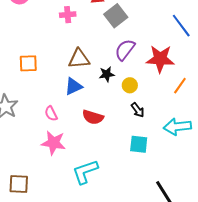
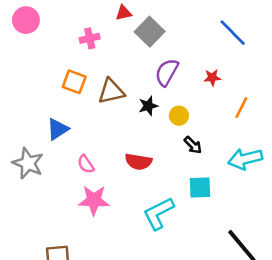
red star: (160, 59) -> (212, 78), size x0.5
orange square: (28, 63) -> (74, 82), moved, turned 30
blue triangle: (73, 86) -> (58, 129), moved
cyan L-shape: (85, 172) -> (159, 213), moved

